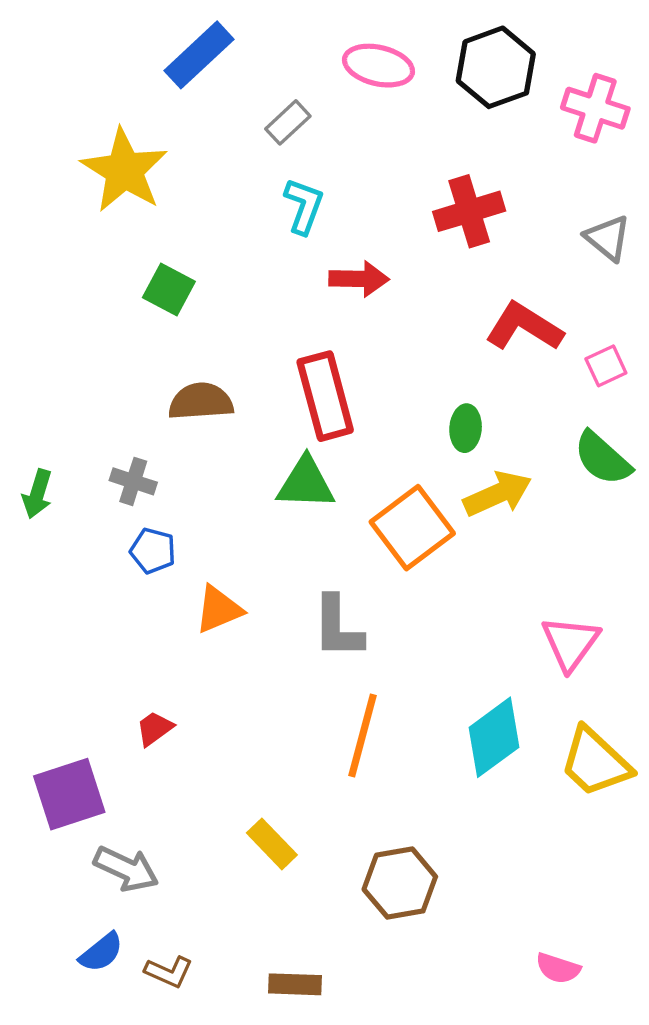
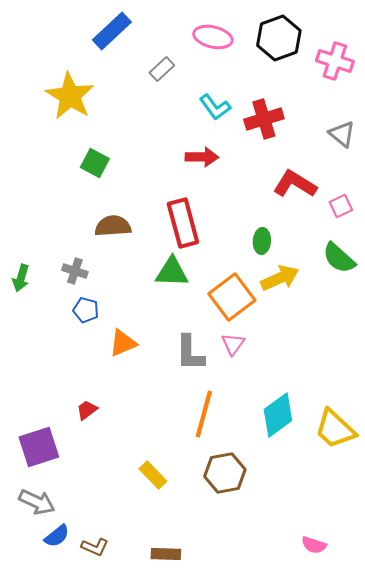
cyan L-shape: (304, 206) -> (215, 107), moved, turned 124
pink triangle: (570, 643) -> (233, 344), moved, size x0.7
gray arrow: (126, 869) -> (37, 502), moved
brown hexagon: (400, 883) -> (225, 473), moved

